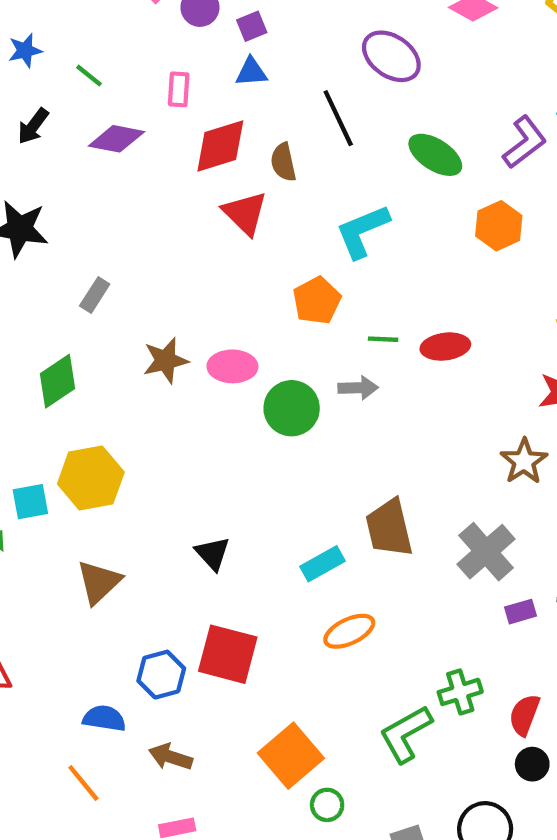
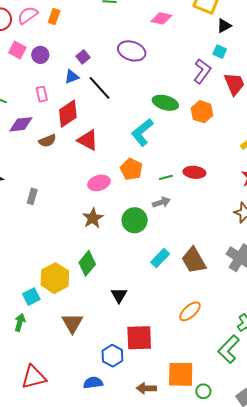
purple square: (252, 26) -> (83, 57), moved
black line: (338, 118) -> (100, 88), moved
green ellipse: (435, 155) -> (165, 103), moved
brown semicircle: (283, 162) -> (47, 141), moved, turned -84
red ellipse: (445, 347) -> (194, 172), turned 30
brown star: (166, 361) -> (93, 218), moved
pink ellipse: (232, 366) -> (99, 183), moved
green diamond: (58, 381) -> (87, 263), moved
black triangle: (213, 554) -> (119, 295), turned 30
cyan rectangle: (322, 564) -> (160, 258), moved
orange square: (291, 756) -> (181, 374), turned -32
brown arrow: (170, 757) -> (146, 388), moved

